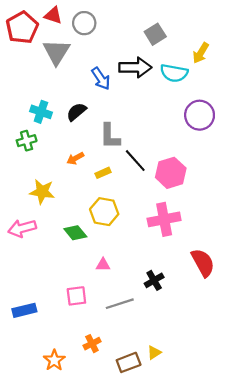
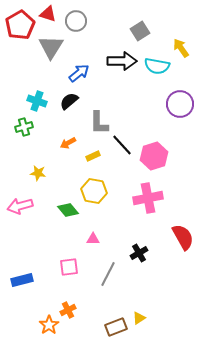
yellow arrow: (201, 53) -> (181, 48), turned 114
blue arrow: (101, 79) -> (79, 73), moved, turned -95
yellow star: (42, 192) -> (38, 173), size x0.7
gray line: (120, 304) -> (108, 274), turned -45
orange cross: (92, 344) -> (68, 310), moved

